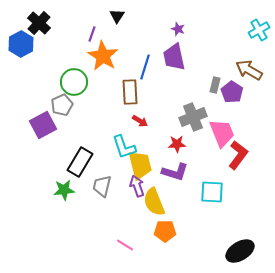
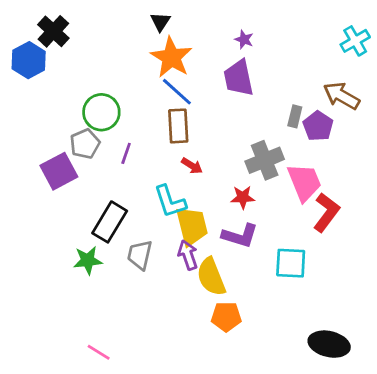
purple line: (92, 34) -> (126, 153), moved
orange star: (103, 56) -> (171, 57), moved
blue line: (145, 67) -> (177, 92), moved, turned -65
pink line: (125, 245) -> (99, 352), moved
black ellipse: (240, 251) -> (329, 344), turned 44

